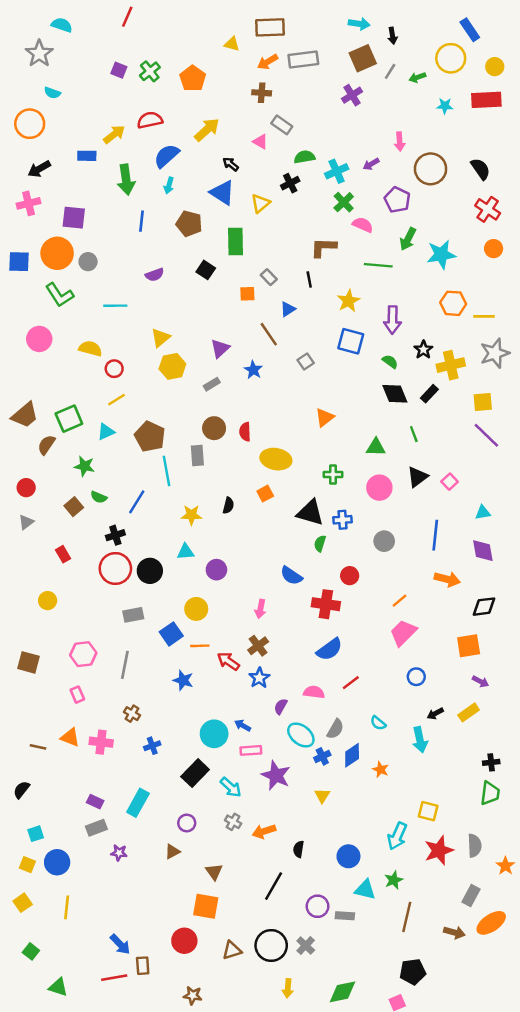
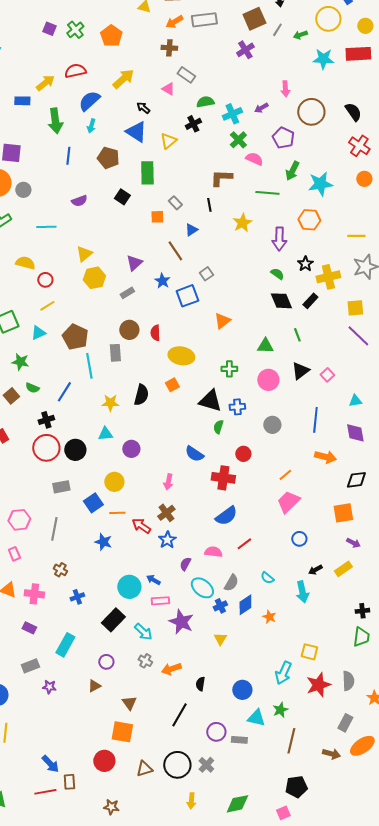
cyan star: (445, 106) -> (323, 59), size x1.5
orange hexagon: (453, 303) -> (309, 220), moved
blue square: (351, 341) -> (187, 296), moved, turned -35
black semicircle: (228, 505) -> (141, 395), size x1.5
purple rectangle: (95, 802) -> (29, 628), moved

